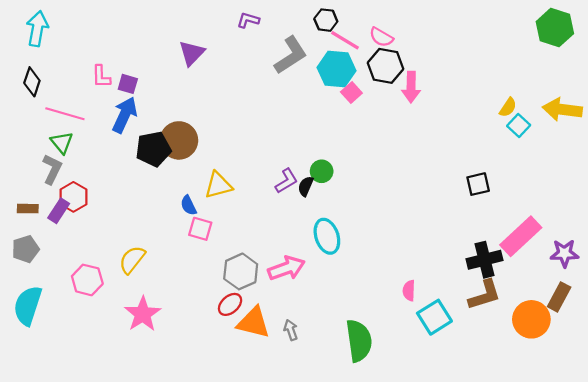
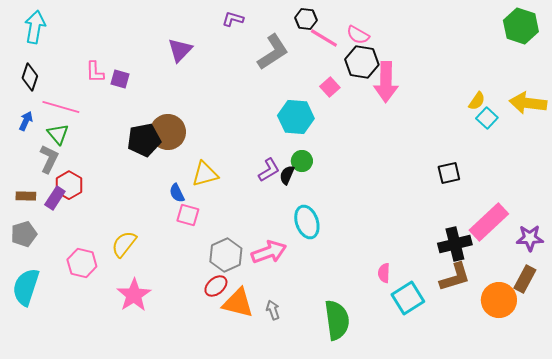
cyan hexagon: (337, 69) -> (296, 117), moved
pink arrow: (411, 87) -> (386, 82), size x1.4
blue arrow: (125, 115) -> (26, 121), moved, size x0.6

